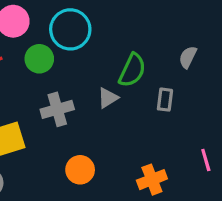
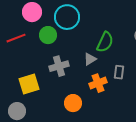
gray rectangle: (165, 100) -> (119, 72), moved
orange cross: (152, 180) -> (98, 83), moved

